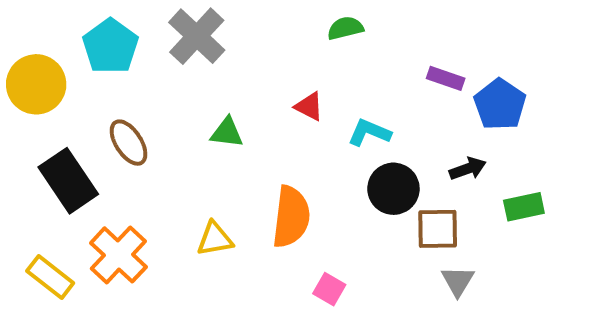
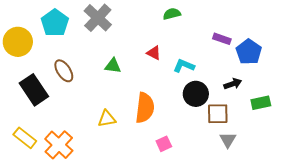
orange cross: (118, 255) -> (59, 145), moved
pink square: (329, 289) -> (164, 144), turned 35

